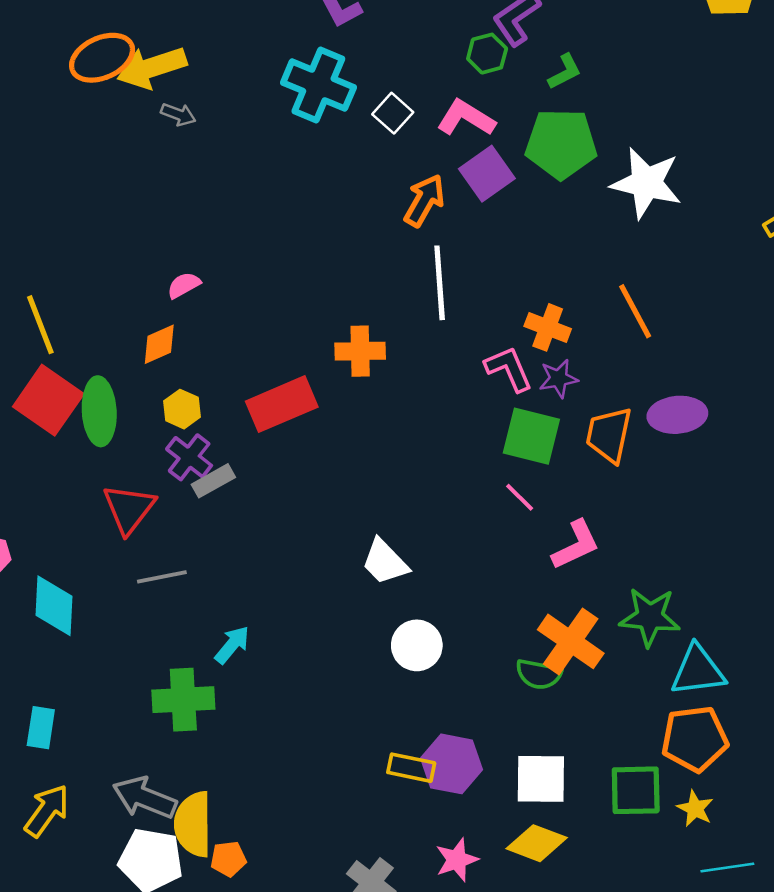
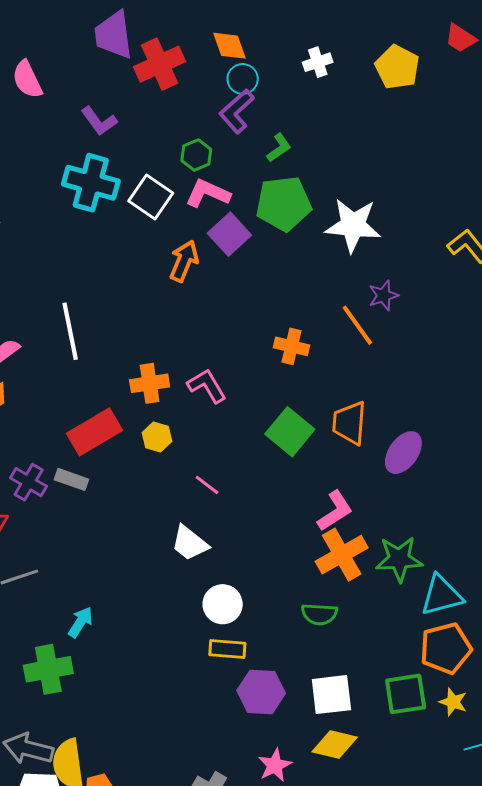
green hexagon: (487, 54) -> (196, 155), moved
white square: (393, 113) -> (151, 197), size x1.4
white line: (440, 283) -> (70, 331), moved
pink L-shape: (509, 369) -> (207, 386), moved
purple star: (558, 379) -> (383, 296), moved
yellow hexagon: (182, 409) -> (157, 437), moved
purple ellipse: (677, 415) -> (403, 453), moved, turned -42
green square: (531, 436) -> (290, 432), turned 33
gray rectangle: (213, 481) -> (71, 479), moved, turned 56
pink line: (520, 497) -> (207, 485), moved
orange cross: (571, 641) -> (342, 555), moved, turned 33
yellow rectangle: (411, 768) -> (227, 649), moved

